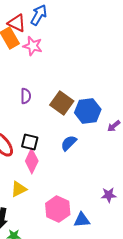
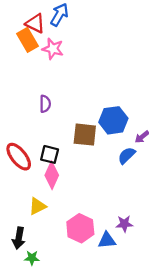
brown square: (62, 103) -> (85, 135), moved, turned -30
blue semicircle: (69, 143) -> (127, 156), moved
purple star: (109, 195) -> (124, 224), moved

